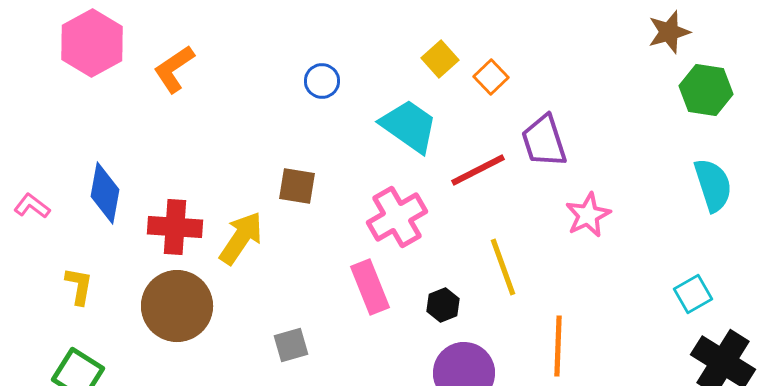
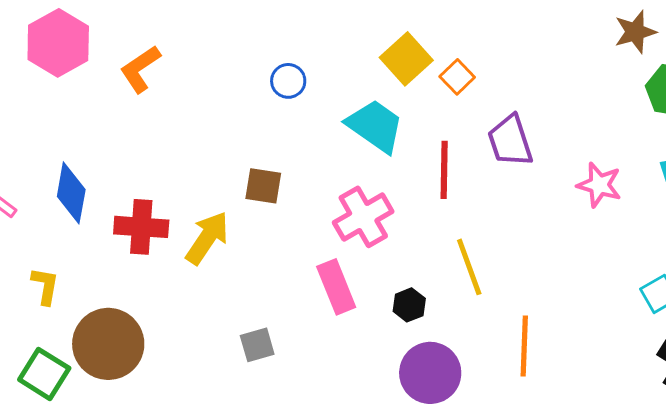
yellow square: (440, 59) -> (406, 59), size x1.4
red line: (478, 170) -> (444, 170), turned -62
pink star: (588, 215) -> (599, 185), moved, turned -30
brown circle: (177, 306) -> (108, 344), moved

